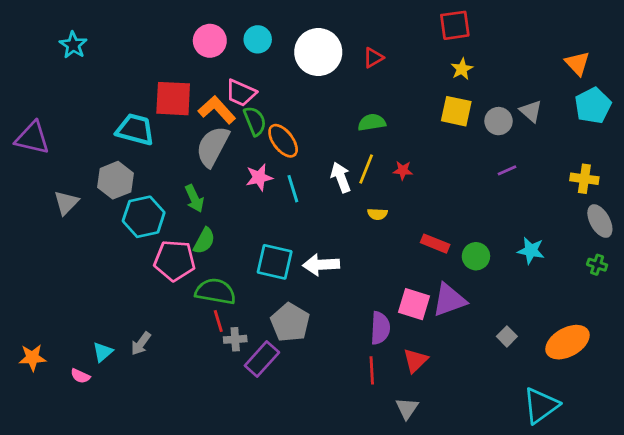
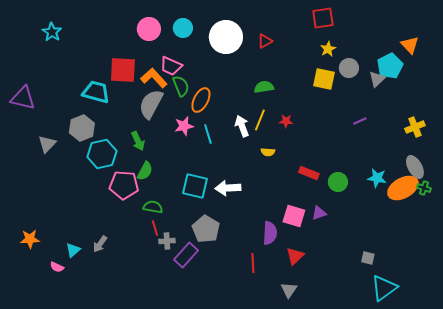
cyan pentagon: (593, 106) -> (390, 66), moved
gray triangle: (531, 111) -> (377, 79), turned 36
gray circle: (499, 121) -> (349, 68), moved
orange ellipse: (283, 141) -> (201, 100), turned 65
yellow cross: (584, 179) -> (415, 127), turned -30
gray ellipse: (600, 221) -> (415, 167), moved
green semicircle: (215, 291) -> (153, 207), size x0.7
purple triangle: (449, 300) -> (319, 213), size x0.6
gray square: (507, 336) -> (368, 258), moved, turned -32
orange ellipse: (568, 342) -> (403, 188), moved
orange star: (32, 358) -> (30, 239), moved
red line: (372, 370) -> (253, 263), moved

